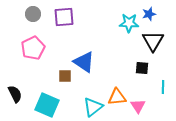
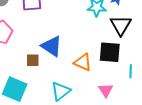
black square: (142, 68) -> (110, 52), size x1.6
orange triangle: (117, 97) -> (83, 62), moved, turned 30

